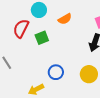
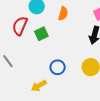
orange semicircle: (65, 19) -> (63, 14), turned -40

